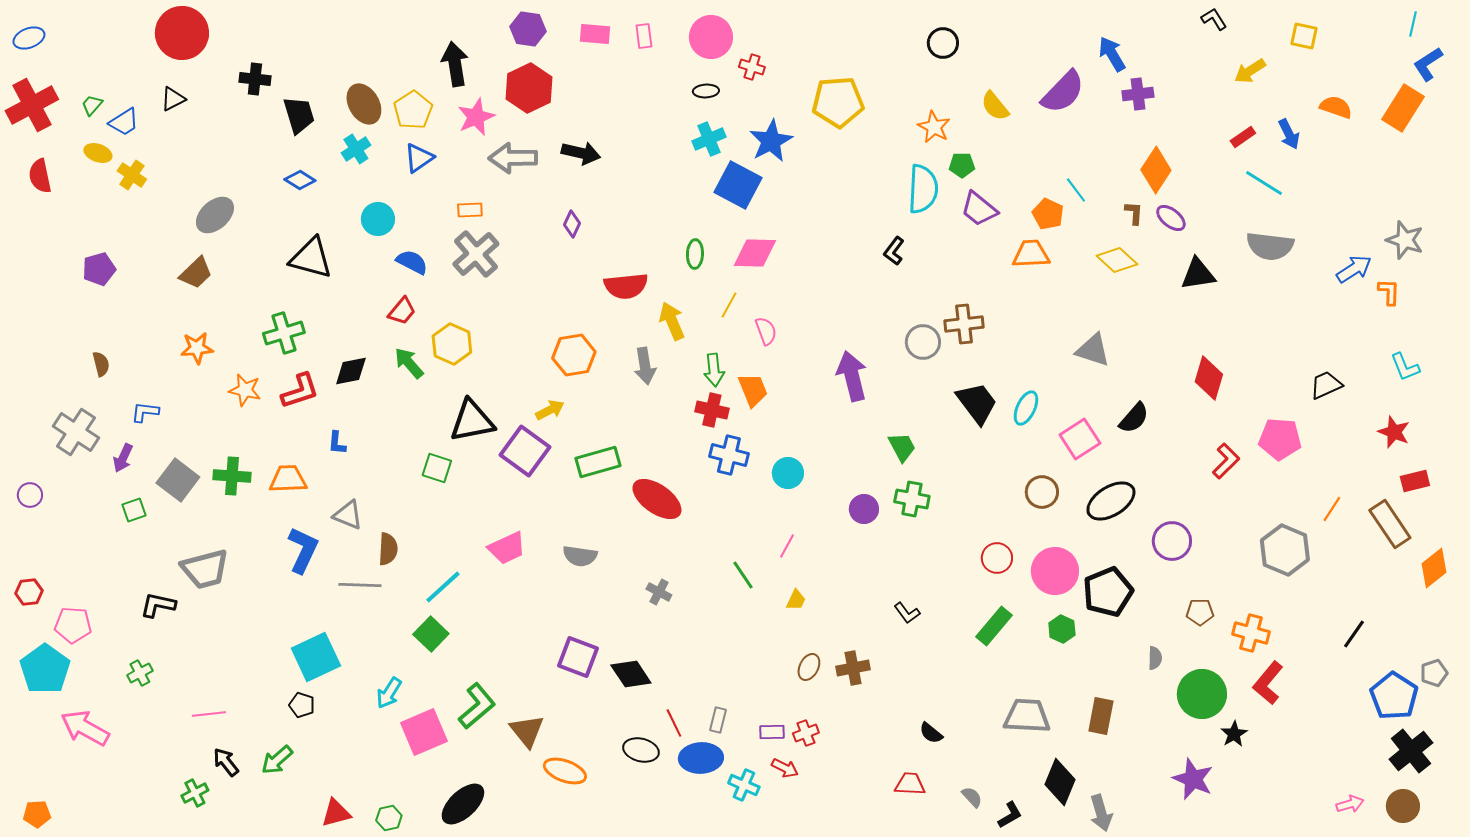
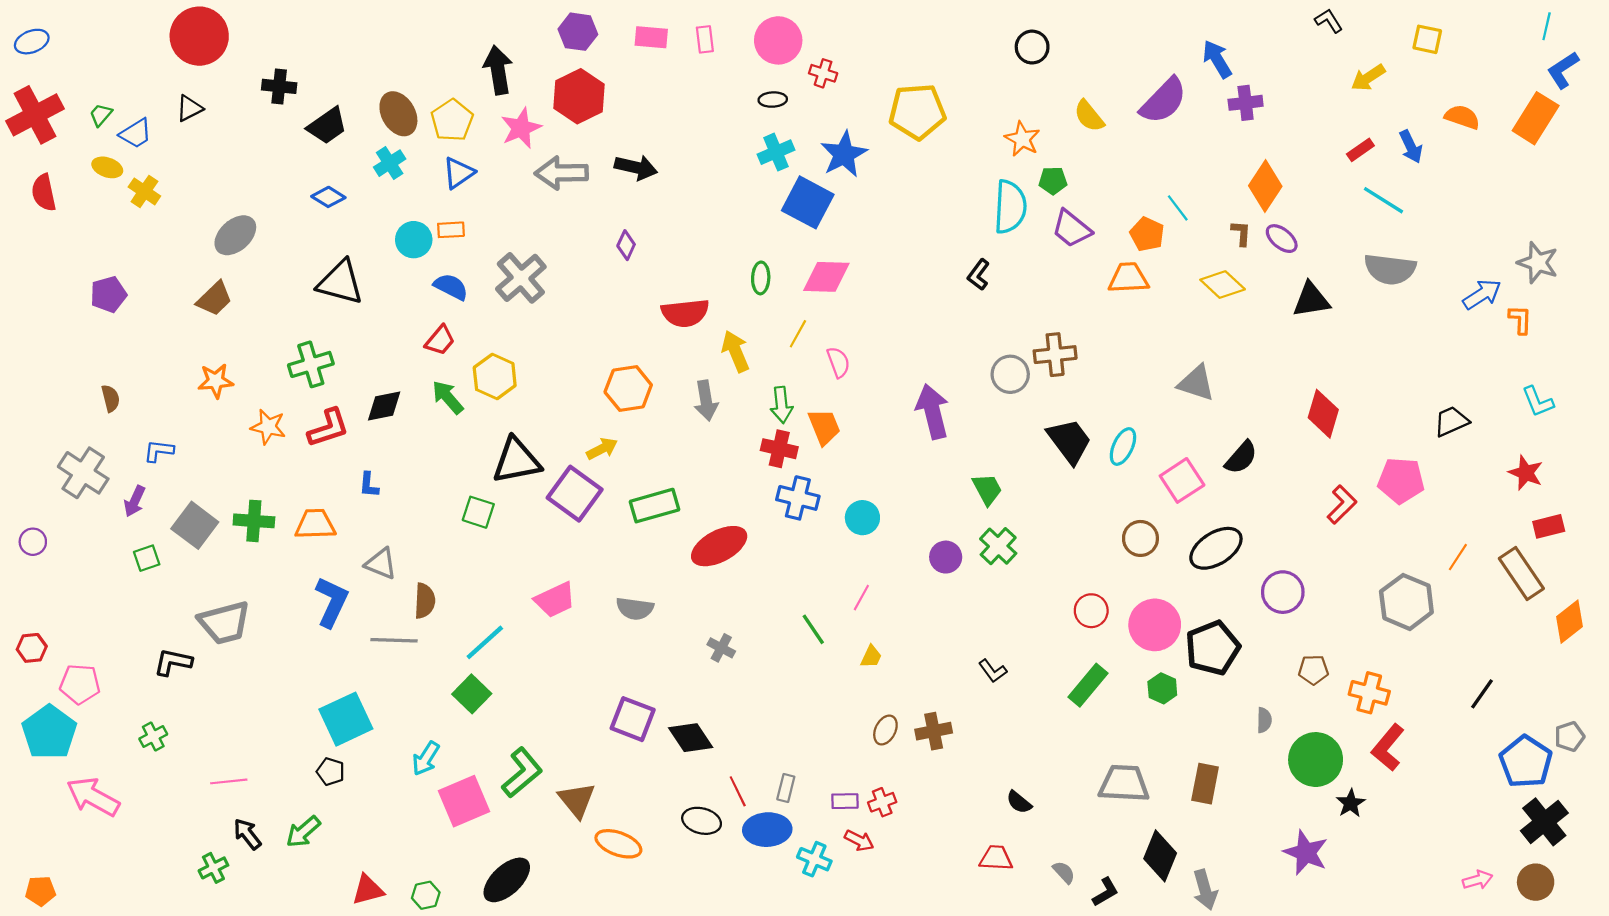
black trapezoid: (299, 115) -> (327, 126), turned 72
orange rectangle: (470, 210) -> (451, 230), moved
red ellipse: (657, 499) -> (719, 546), turned -63
green cross: (912, 499) -> (998, 546), turned 32

